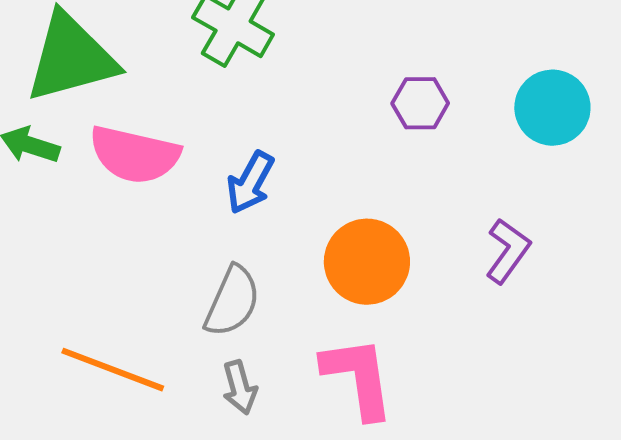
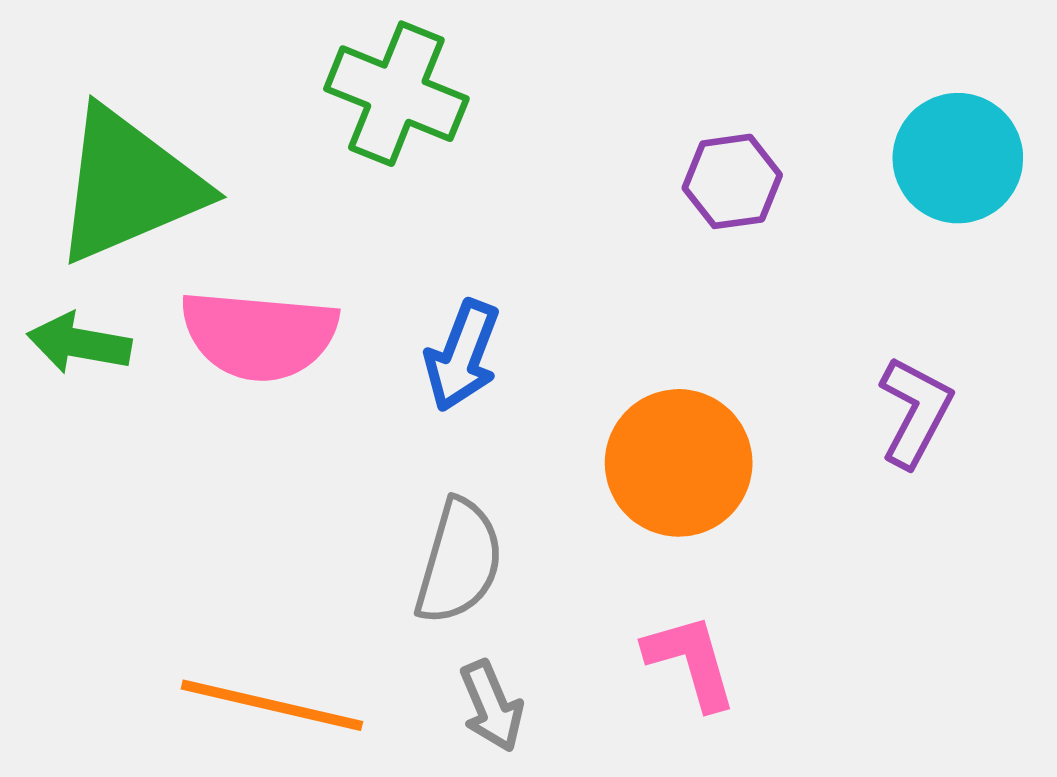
pink L-shape: (358, 377) -> (691, 661), size x0.7

